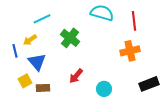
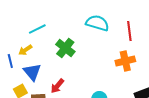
red arrow: (76, 76) -> (57, 86), moved

